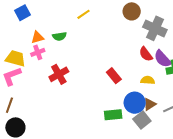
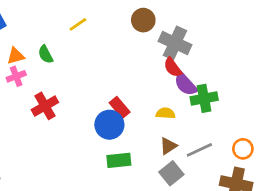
green semicircle: (59, 36) -> (46, 54), turned 72
red semicircle: (146, 54) -> (173, 67), moved
blue circle: (135, 103) -> (109, 125), moved
gray square: (142, 120) -> (171, 173), moved

